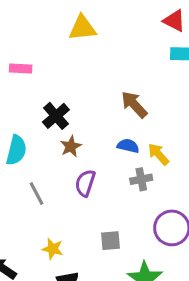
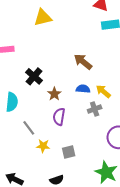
brown star: (71, 146) -> (54, 94), moved
gray square: (110, 241) -> (69, 152), moved
yellow star: (53, 249) -> (43, 146), moved

